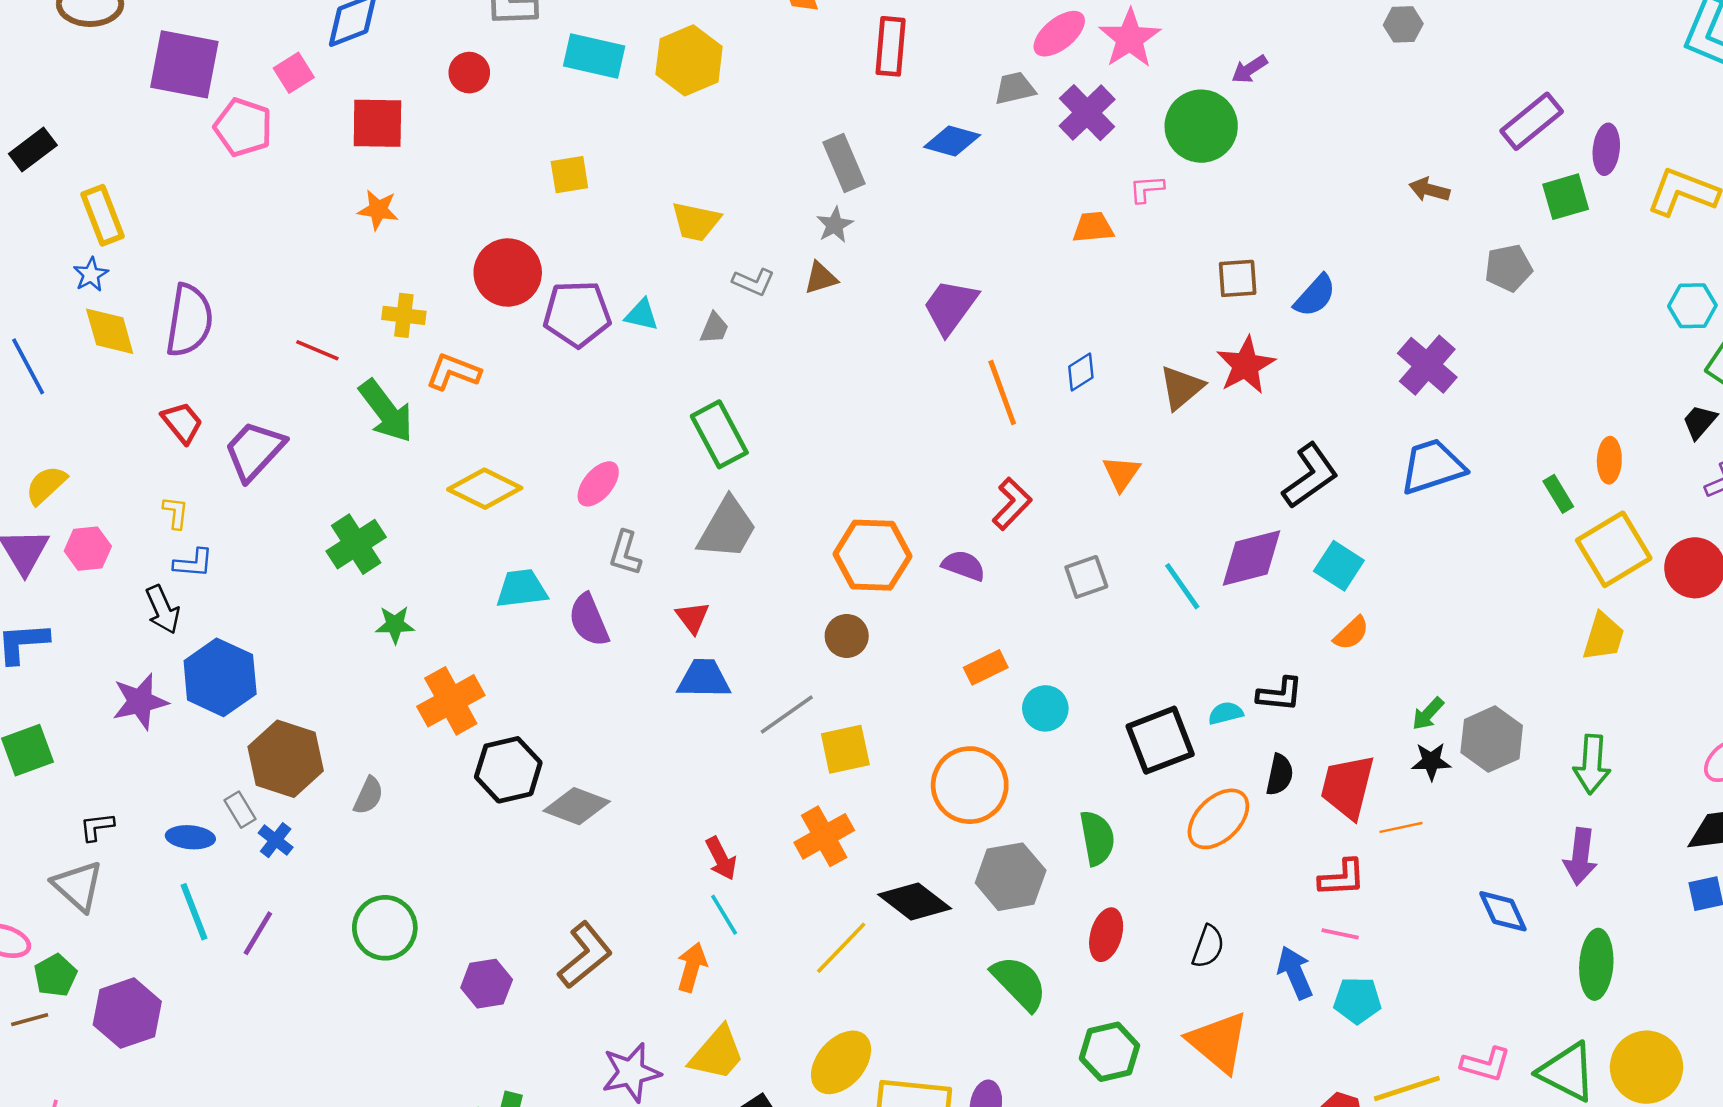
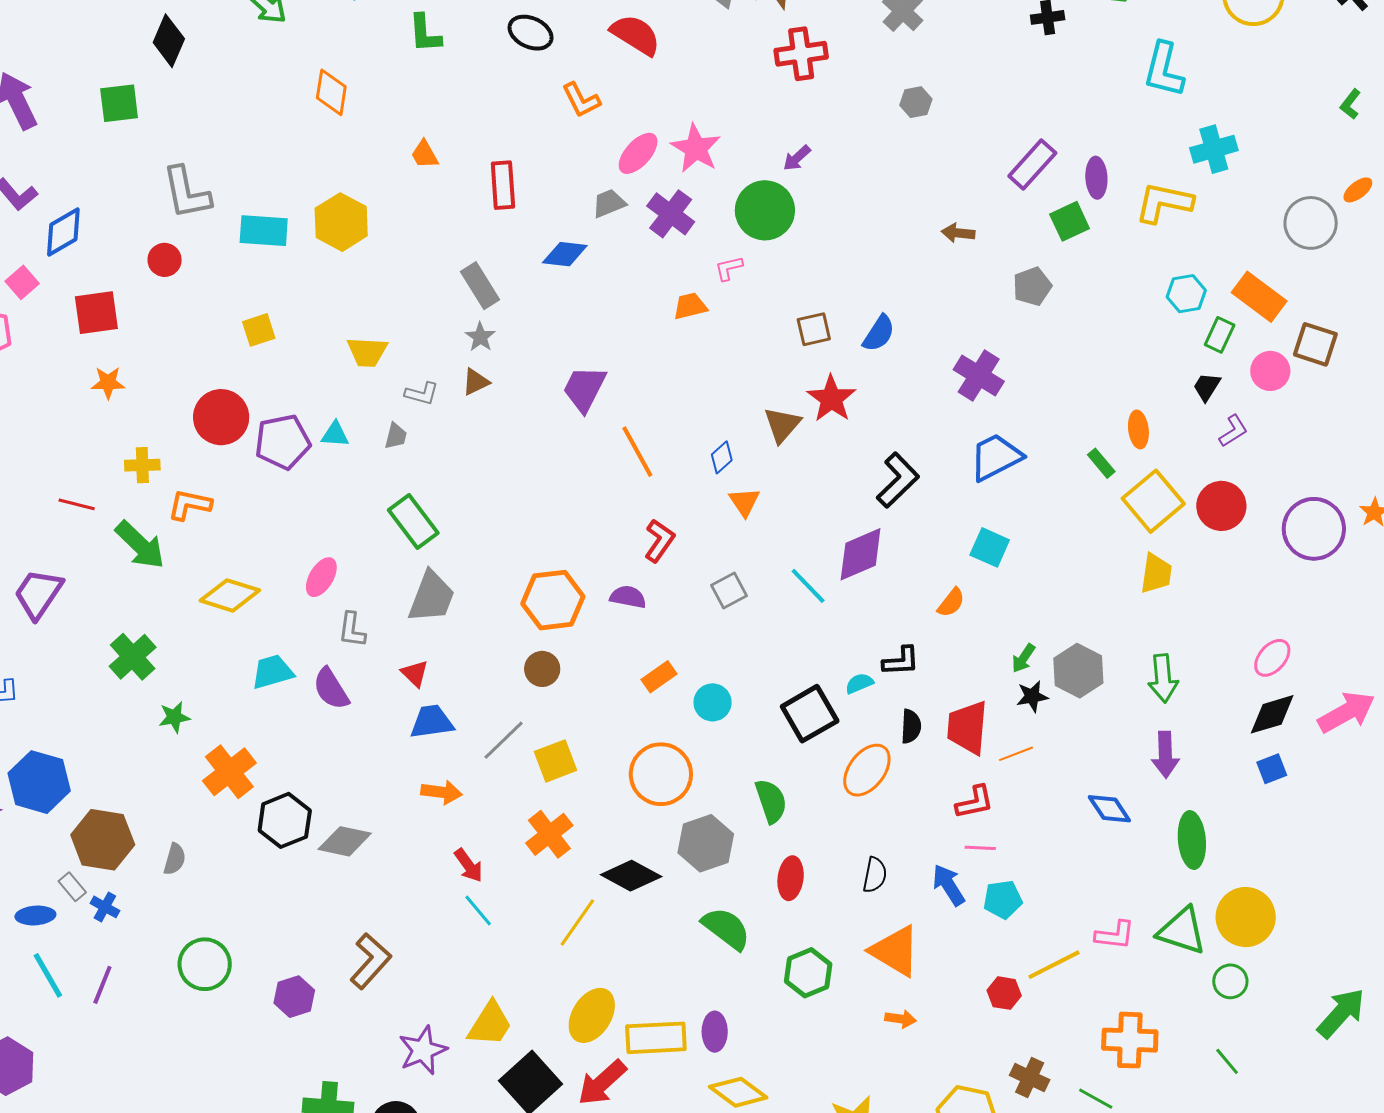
blue diamond: (1081, 372) -> (722, 457), moved
cyan square: (1339, 566) -> (990, 547), moved
orange arrow: (692, 967) -> (441, 792), moved, turned 90

